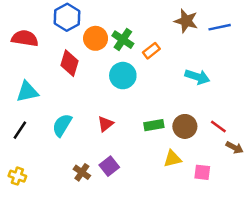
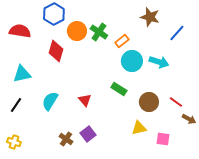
blue line: (220, 27) -> (177, 33), moved, turned -36
cyan circle: (123, 76) -> (132, 61), moved
red triangle: (105, 124) -> (85, 100), turned -32
green rectangle: (154, 125) -> (119, 89), moved, turned 42

